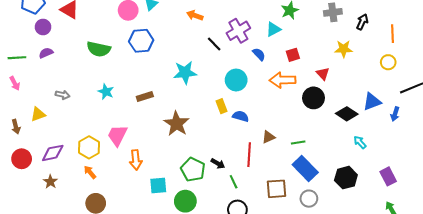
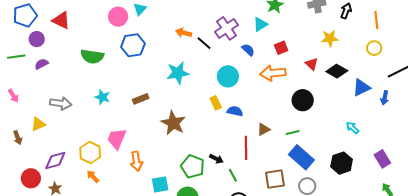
orange arrow: (195, 15) -> (184, 33), moved
green line: (17, 58) -> (16, 57), moved
gray arrow: (63, 95) -> (61, 103), size x1.5
black circle: (314, 98) -> (303, 100), moved
black diamond: (347, 114) -> (337, 71), moved
red circle: (22, 159) -> (31, 178), moved

